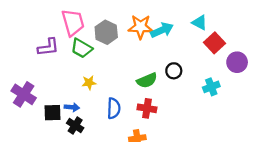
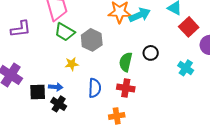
gray hexagon: (106, 32) -> (92, 40), moved
purple L-shape: (48, 47) -> (21, 29), moved
green semicircle: (147, 80) -> (126, 62), turned 126
cyan cross: (211, 87) -> (186, 68), turned -35

